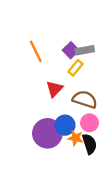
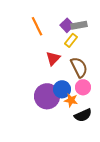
brown semicircle: (85, 99) -> (79, 67), turned 45
black semicircle: (89, 144) -> (83, 115), moved, turned 84

